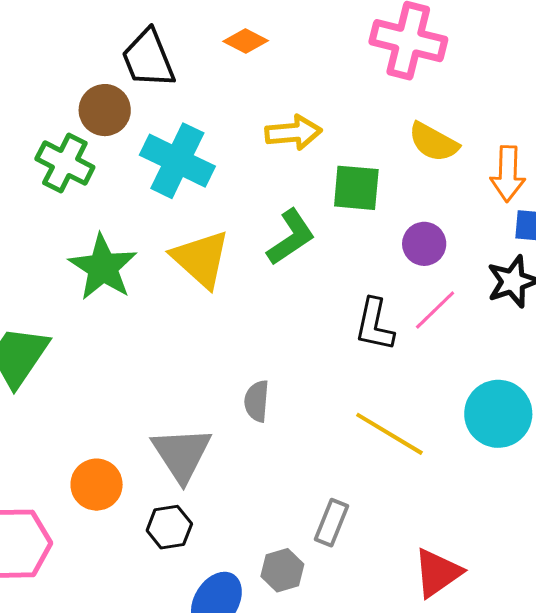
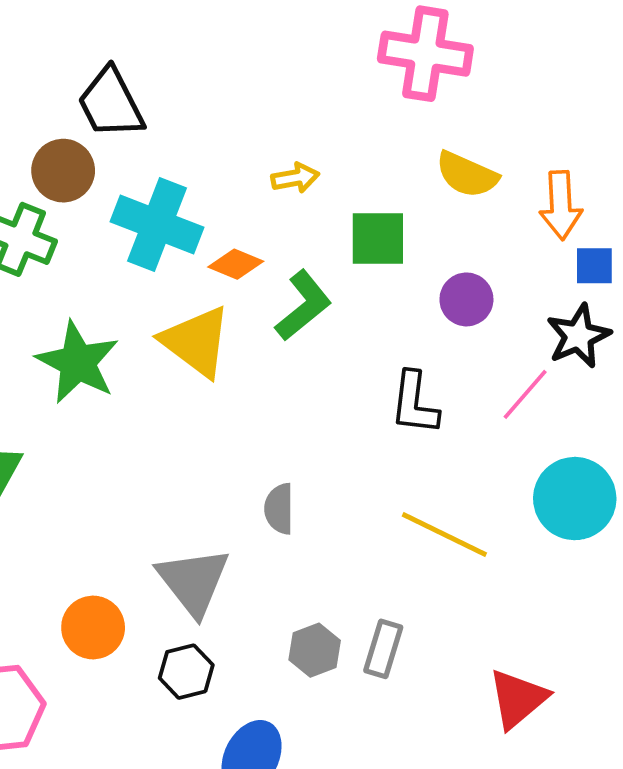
orange diamond: (246, 41) -> (236, 264), moved
yellow arrow: (293, 133) -> (295, 178), size x0.7
pink line: (435, 310) -> (525, 394), moved
gray hexagon: (282, 570) -> (315, 650), moved

